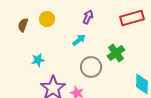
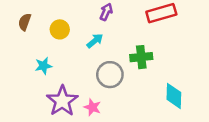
yellow circle: (47, 19) -> (60, 29), moved
green cross: (116, 53) -> (141, 57), turned 30

